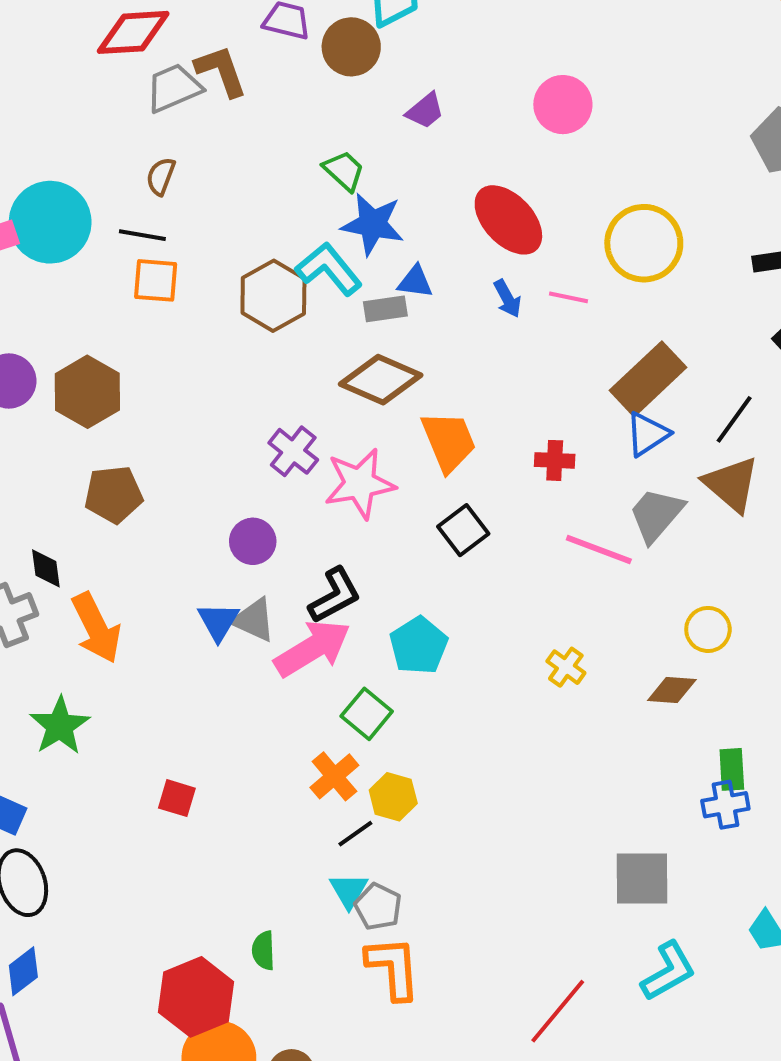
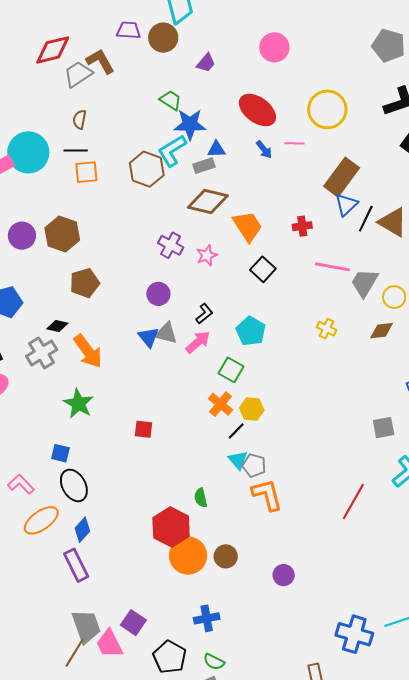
cyan L-shape: (329, 269) -> (172, 151), turned -72
black line: (734, 419) -> (366, 219), moved
pink star: (360, 484) -> (207, 255), size x0.6
gray trapezoid: (656, 515) -> (364, 283), moved
black diamond: (46, 568) -> (57, 326), turned -60
black L-shape: (335, 595) -> (204, 314), size x0.7
pink arrow: (312, 648) -> (198, 342), size x0.7
gray square: (642, 878) -> (384, 428), size x0.7

